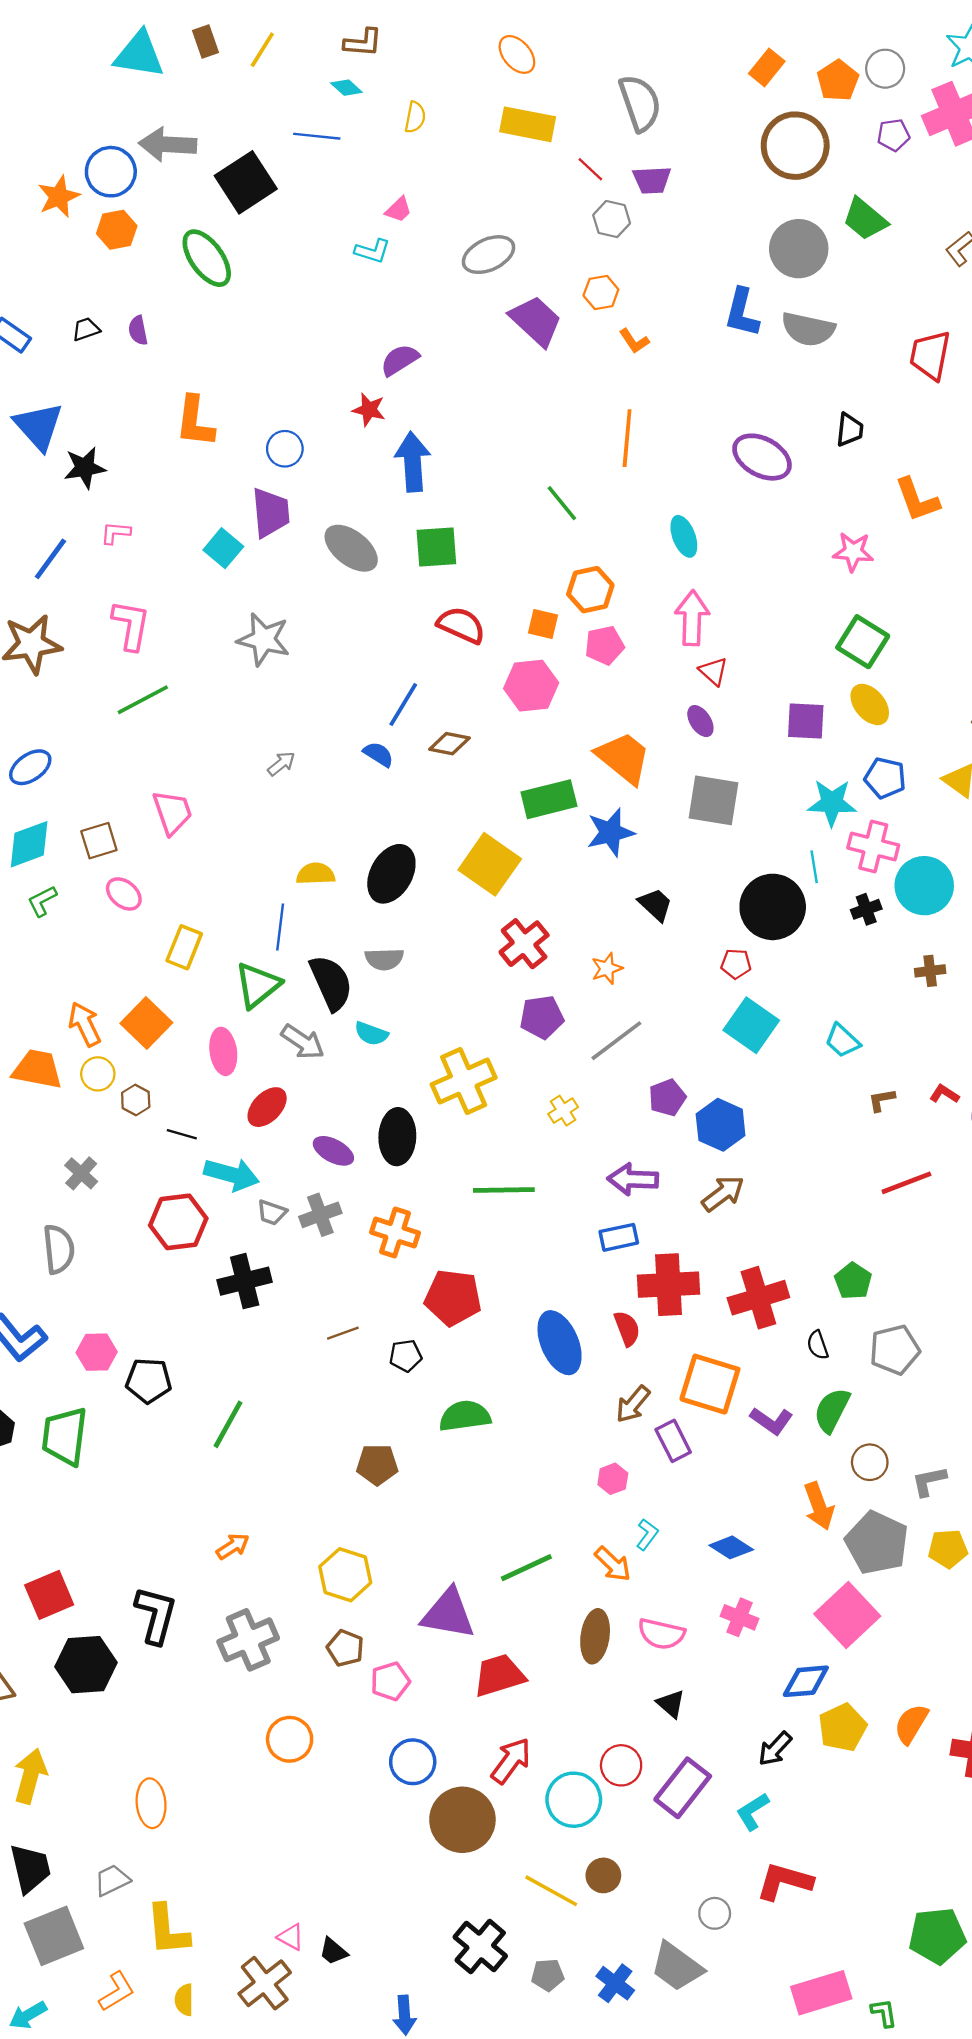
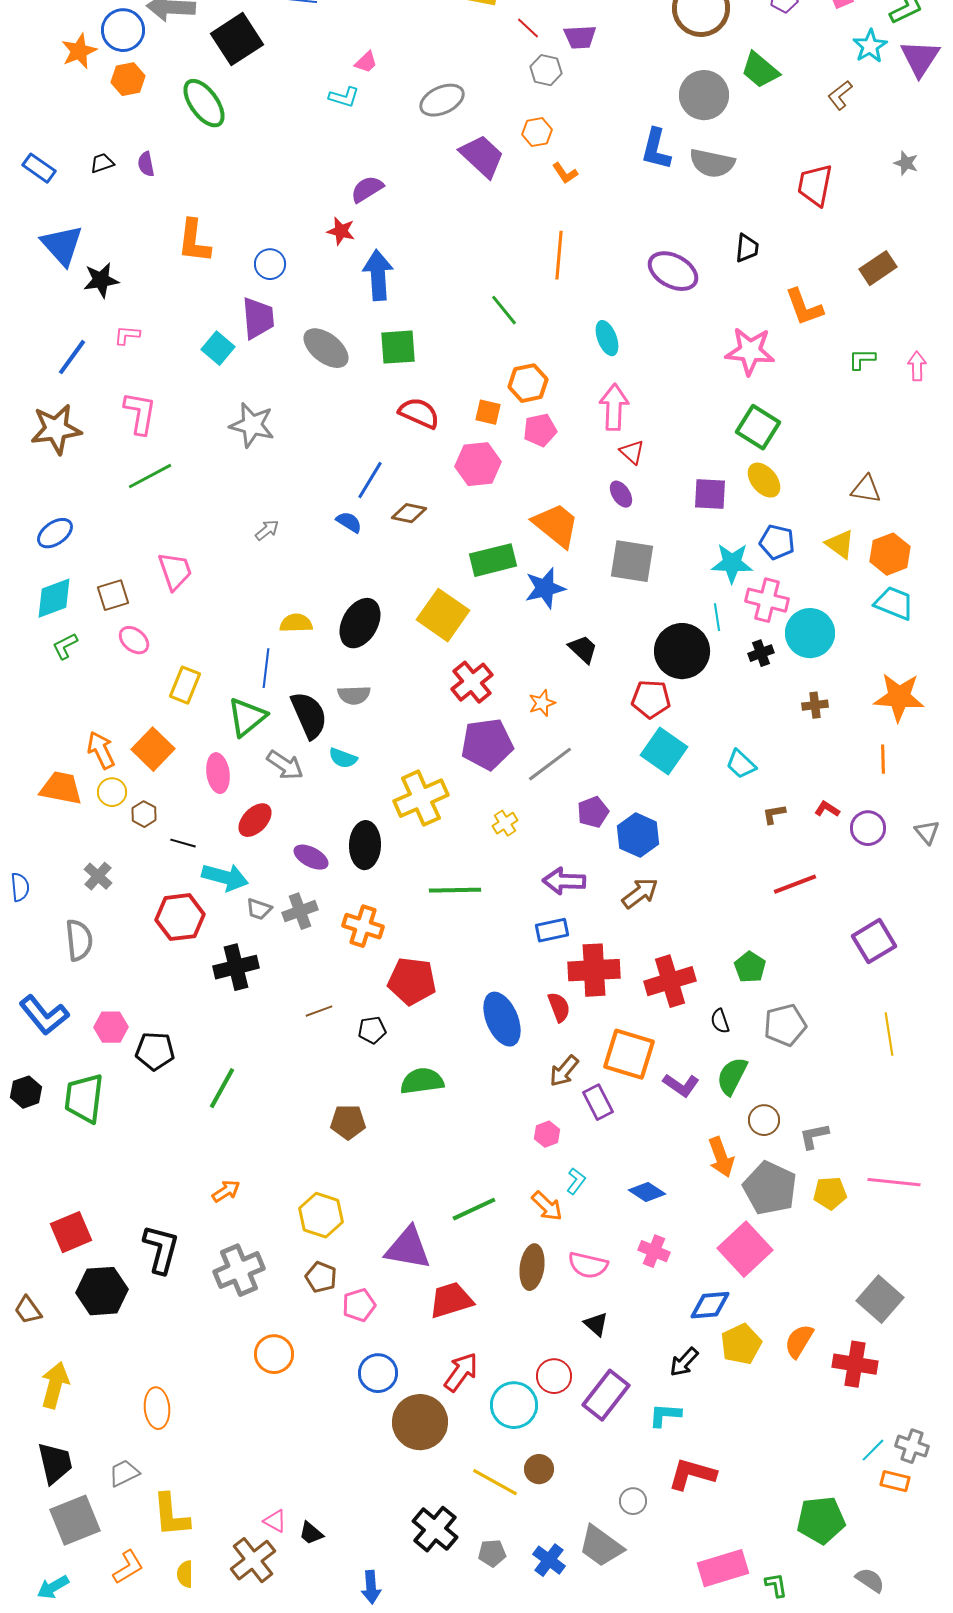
pink star: (853, 552) -> (750, 351), size x1.4
red pentagon: (736, 964) -> (651, 699), size x1.5
purple pentagon: (542, 1017) -> (487, 744), size x1.4
cyan L-shape: (753, 1812) -> (665, 1415), turned 36

